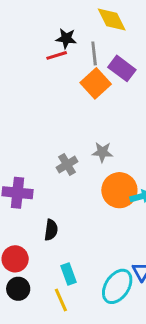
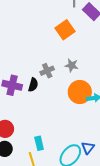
orange square: (96, 83) -> (65, 30), moved
black semicircle: (51, 230) -> (33, 85), moved

